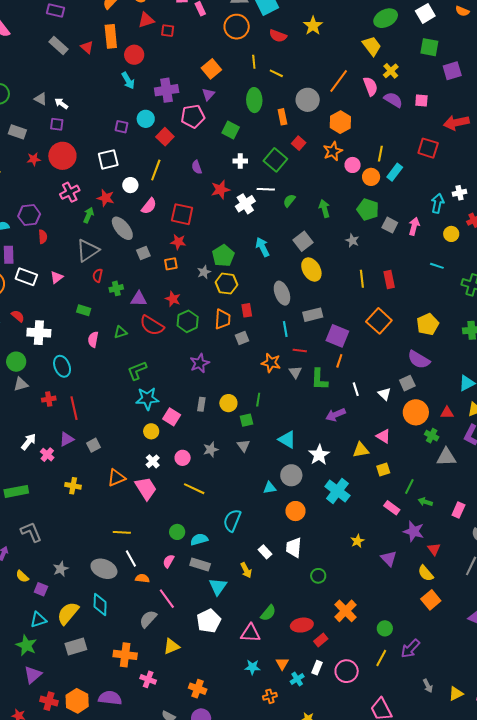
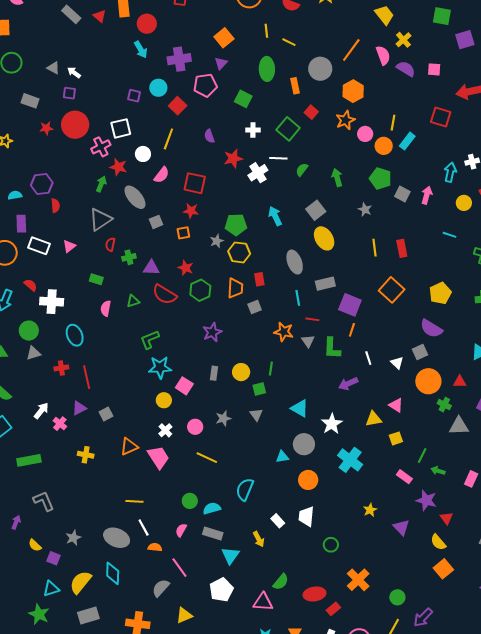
pink cross: (70, 192) -> (101, 147), moved
green pentagon: (223, 256) -> (236, 225), turned 30

